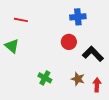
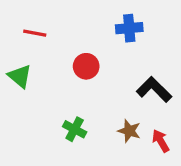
red circle: (69, 42) -> (86, 66), moved
red arrow: (97, 85) -> (161, 141), turned -32

